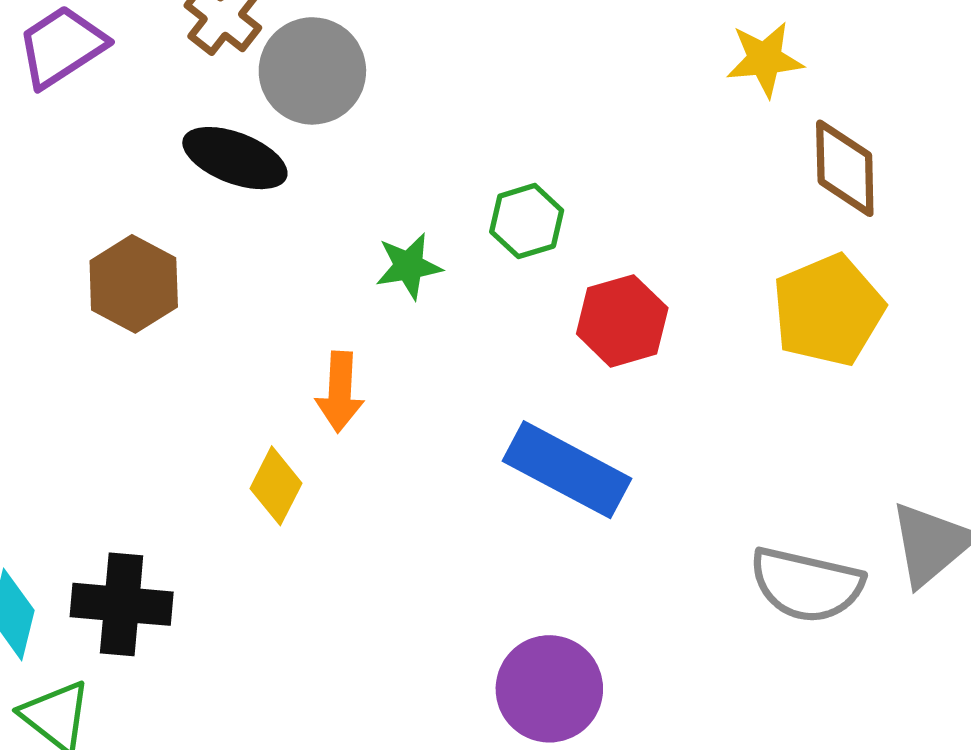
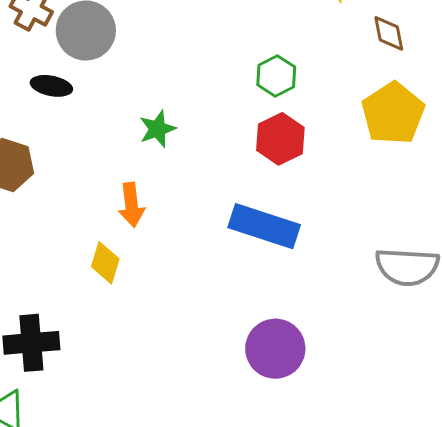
black ellipse: (235, 158) -> (51, 86), size x0.7
brown diamond: (845, 168) -> (389, 33), size x0.7
green hexagon: (527, 221) -> (276, 76), moved

